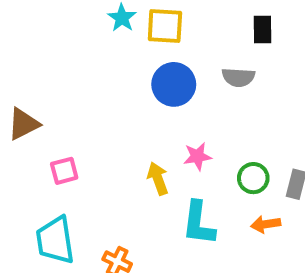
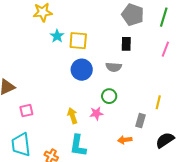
pink star: (197, 156) -> (96, 113), moved
green circle: (253, 178) -> (109, 96), moved
cyan L-shape: (199, 223) -> (78, 146), moved

